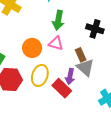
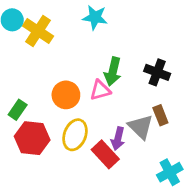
green arrow: (58, 20) -> (113, 71), moved
pink triangle: (56, 43) -> (100, 90), turned -35
brown rectangle: (81, 55) -> (160, 115), moved

